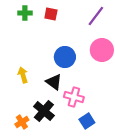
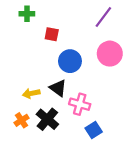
red square: (51, 14) -> (52, 34), moved
yellow arrow: (23, 75) -> (31, 93), moved, turned -84
orange cross: (22, 122) -> (22, 120), moved

